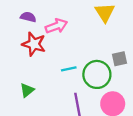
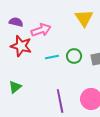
cyan line: (69, 69) -> (52, 57), moved
green circle: (97, 74) -> (74, 56), moved, size x0.6

